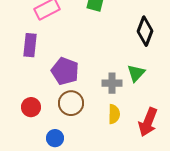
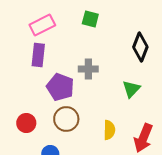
purple rectangle: (30, 45) -> (38, 55), moved
gray cross: (112, 83) -> (88, 69), moved

